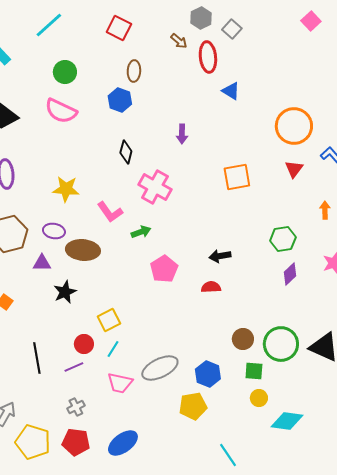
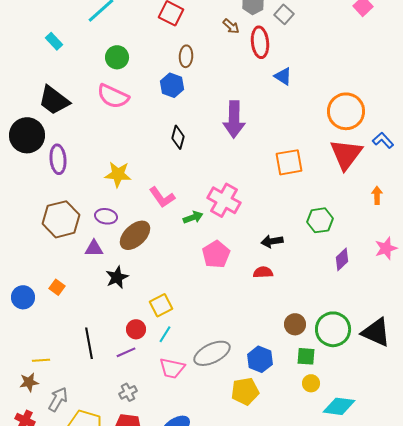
purple arrow: (182, 134) -> (234, 119), size x1.8
red triangle: (294, 169) -> (346, 154), size x1.8
pink cross: (155, 187) -> (224, 200), moved
green hexagon: (283, 239) -> (320, 220), moved
brown ellipse: (83, 250) -> (135, 235), turned -48

